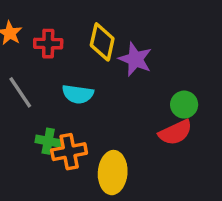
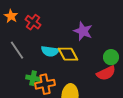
yellow diamond: (102, 42) -> (68, 54), moved, turned -40
red cross: (48, 44) -> (33, 22), turned 35

